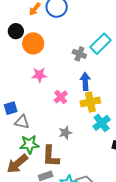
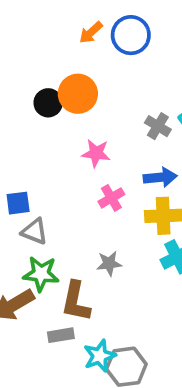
black circle: (16, 31) -> (48, 103), moved
pink star: (39, 75) -> (96, 153), moved
blue arrow: (85, 81) -> (160, 177), turned 78

